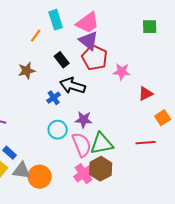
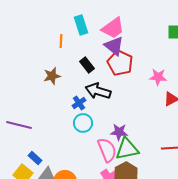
orange line: (36, 36) -> (61, 41), turned -32
pink star: (122, 72) -> (158, 77), moved
purple star: (84, 120) -> (119, 132), moved
cyan circle: (58, 130) -> (83, 123), moved

